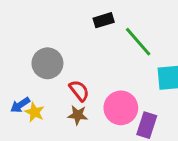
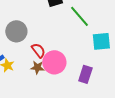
pink circle: (121, 108) -> (54, 62), moved

